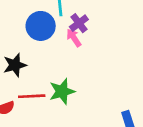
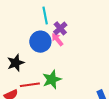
blue circle: (41, 26) -> (40, 42), moved

